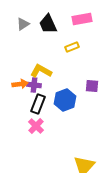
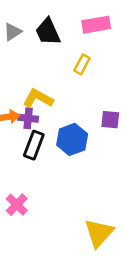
yellow rectangle: (72, 47) -> (82, 64), turned -40
pink cross: (36, 126) -> (17, 205), moved

